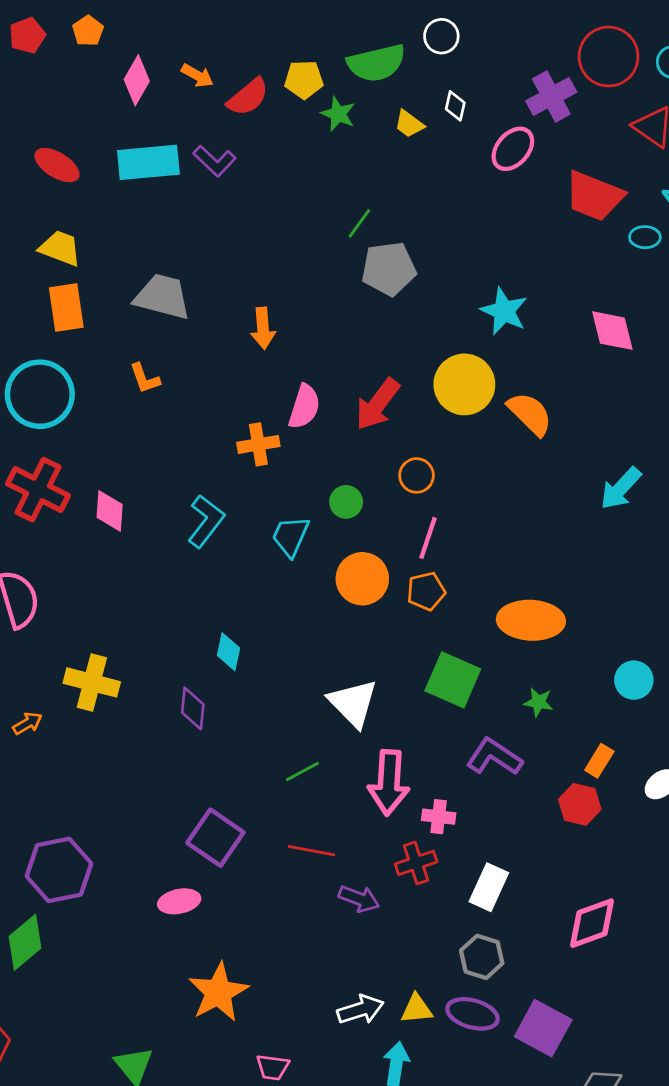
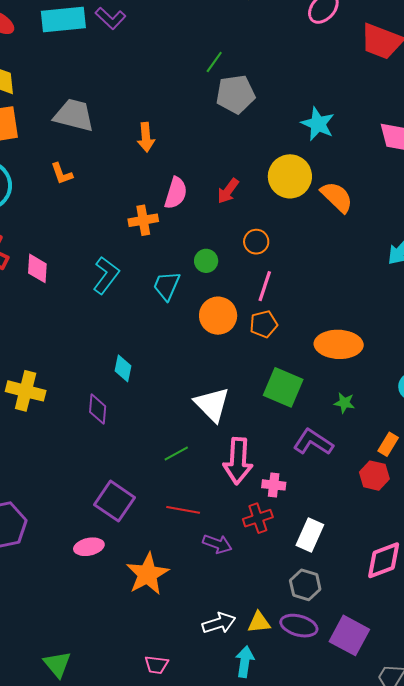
red arrow: (377, 404) -> (228, 191), size x0.7
orange star: (218, 992) -> (147, 574), moved

